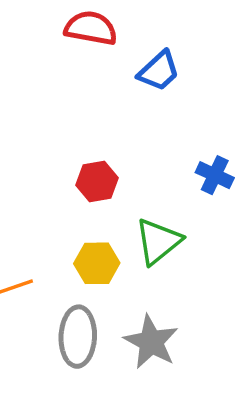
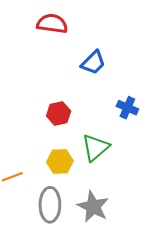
blue trapezoid: (159, 71) -> (93, 63), moved

